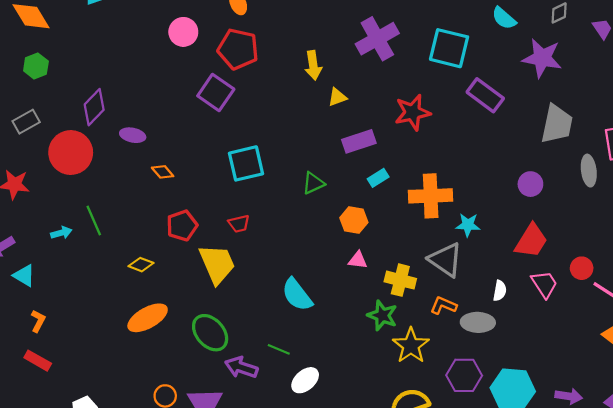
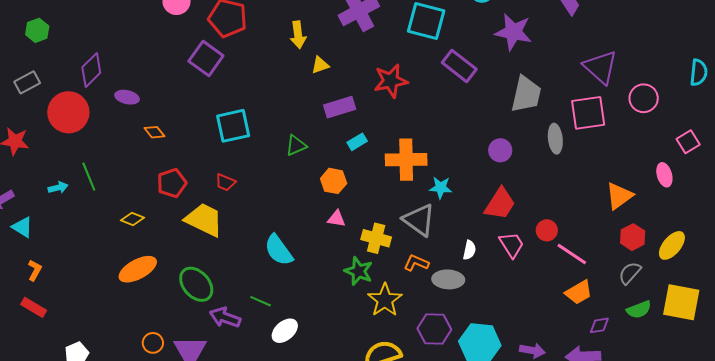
red trapezoid: (239, 224) -> (225, 182), turned 35
yellow trapezoid: (217, 264) -> (204, 220), turned -42

